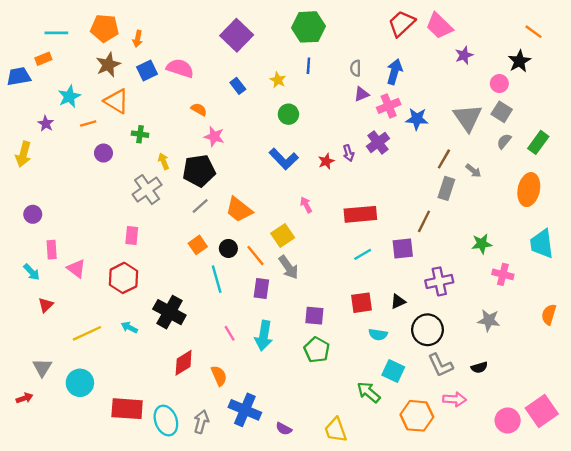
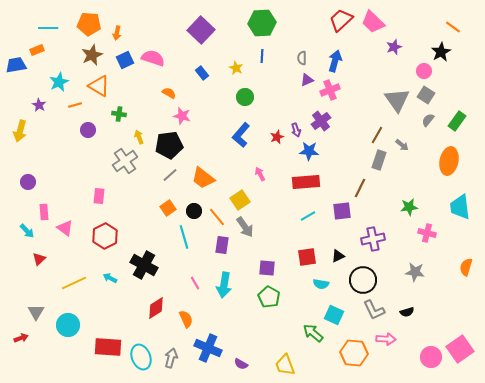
blue star: (417, 119) -> (309, 151), moved
blue L-shape: (284, 159) -> (241, 135), turned 85
pink rectangle: (132, 236) -> (99, 196), moved

